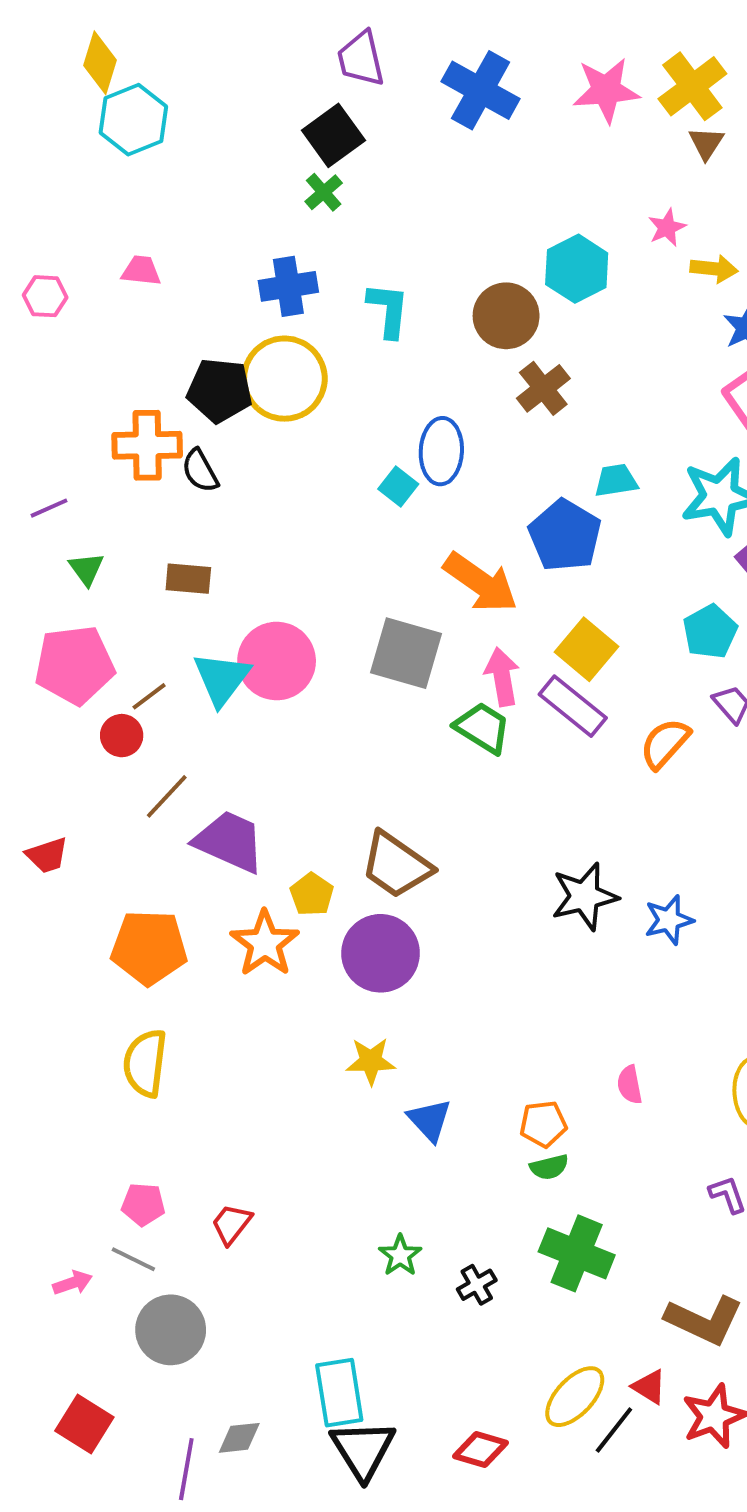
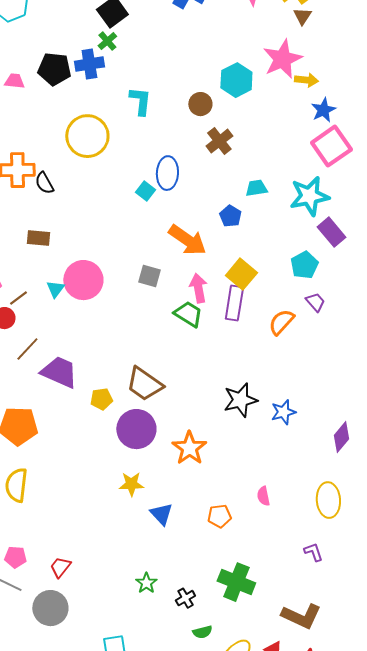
pink star: (667, 228) -> (282, 59), size x2.0
blue cross: (288, 286) -> (89, 64), moved
brown circle: (506, 316) -> (200, 104), size x0.7
black pentagon: (220, 390) -> (54, 69), moved
blue pentagon: (565, 535) -> (230, 216), size x0.6
gray square: (406, 653) -> (149, 276), size x0.6
cyan triangle: (222, 679) -> (55, 289), size x0.6
purple rectangle: (573, 706) -> (234, 303), turned 60
yellow pentagon: (312, 894) -> (101, 399), turned 30
orange star: (265, 943) -> (189, 448), moved
green semicircle: (549, 1167) -> (202, 632), moved
gray circle: (171, 1330) -> (50, 608), moved

